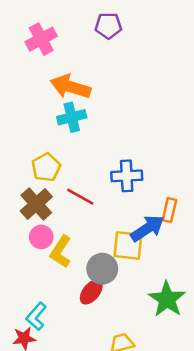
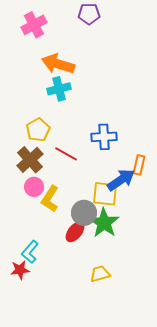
green star: (167, 299) -> (104, 223), moved

